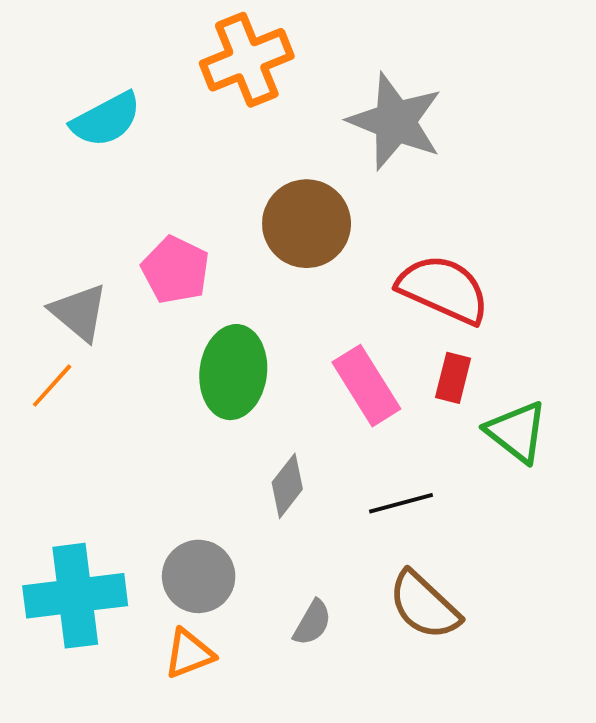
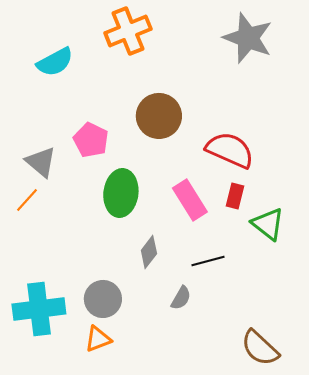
gray star: (395, 121) -> (248, 38), moved
brown semicircle: (424, 605) -> (260, 348), moved
gray semicircle: (312, 623) -> (181, 298), moved

